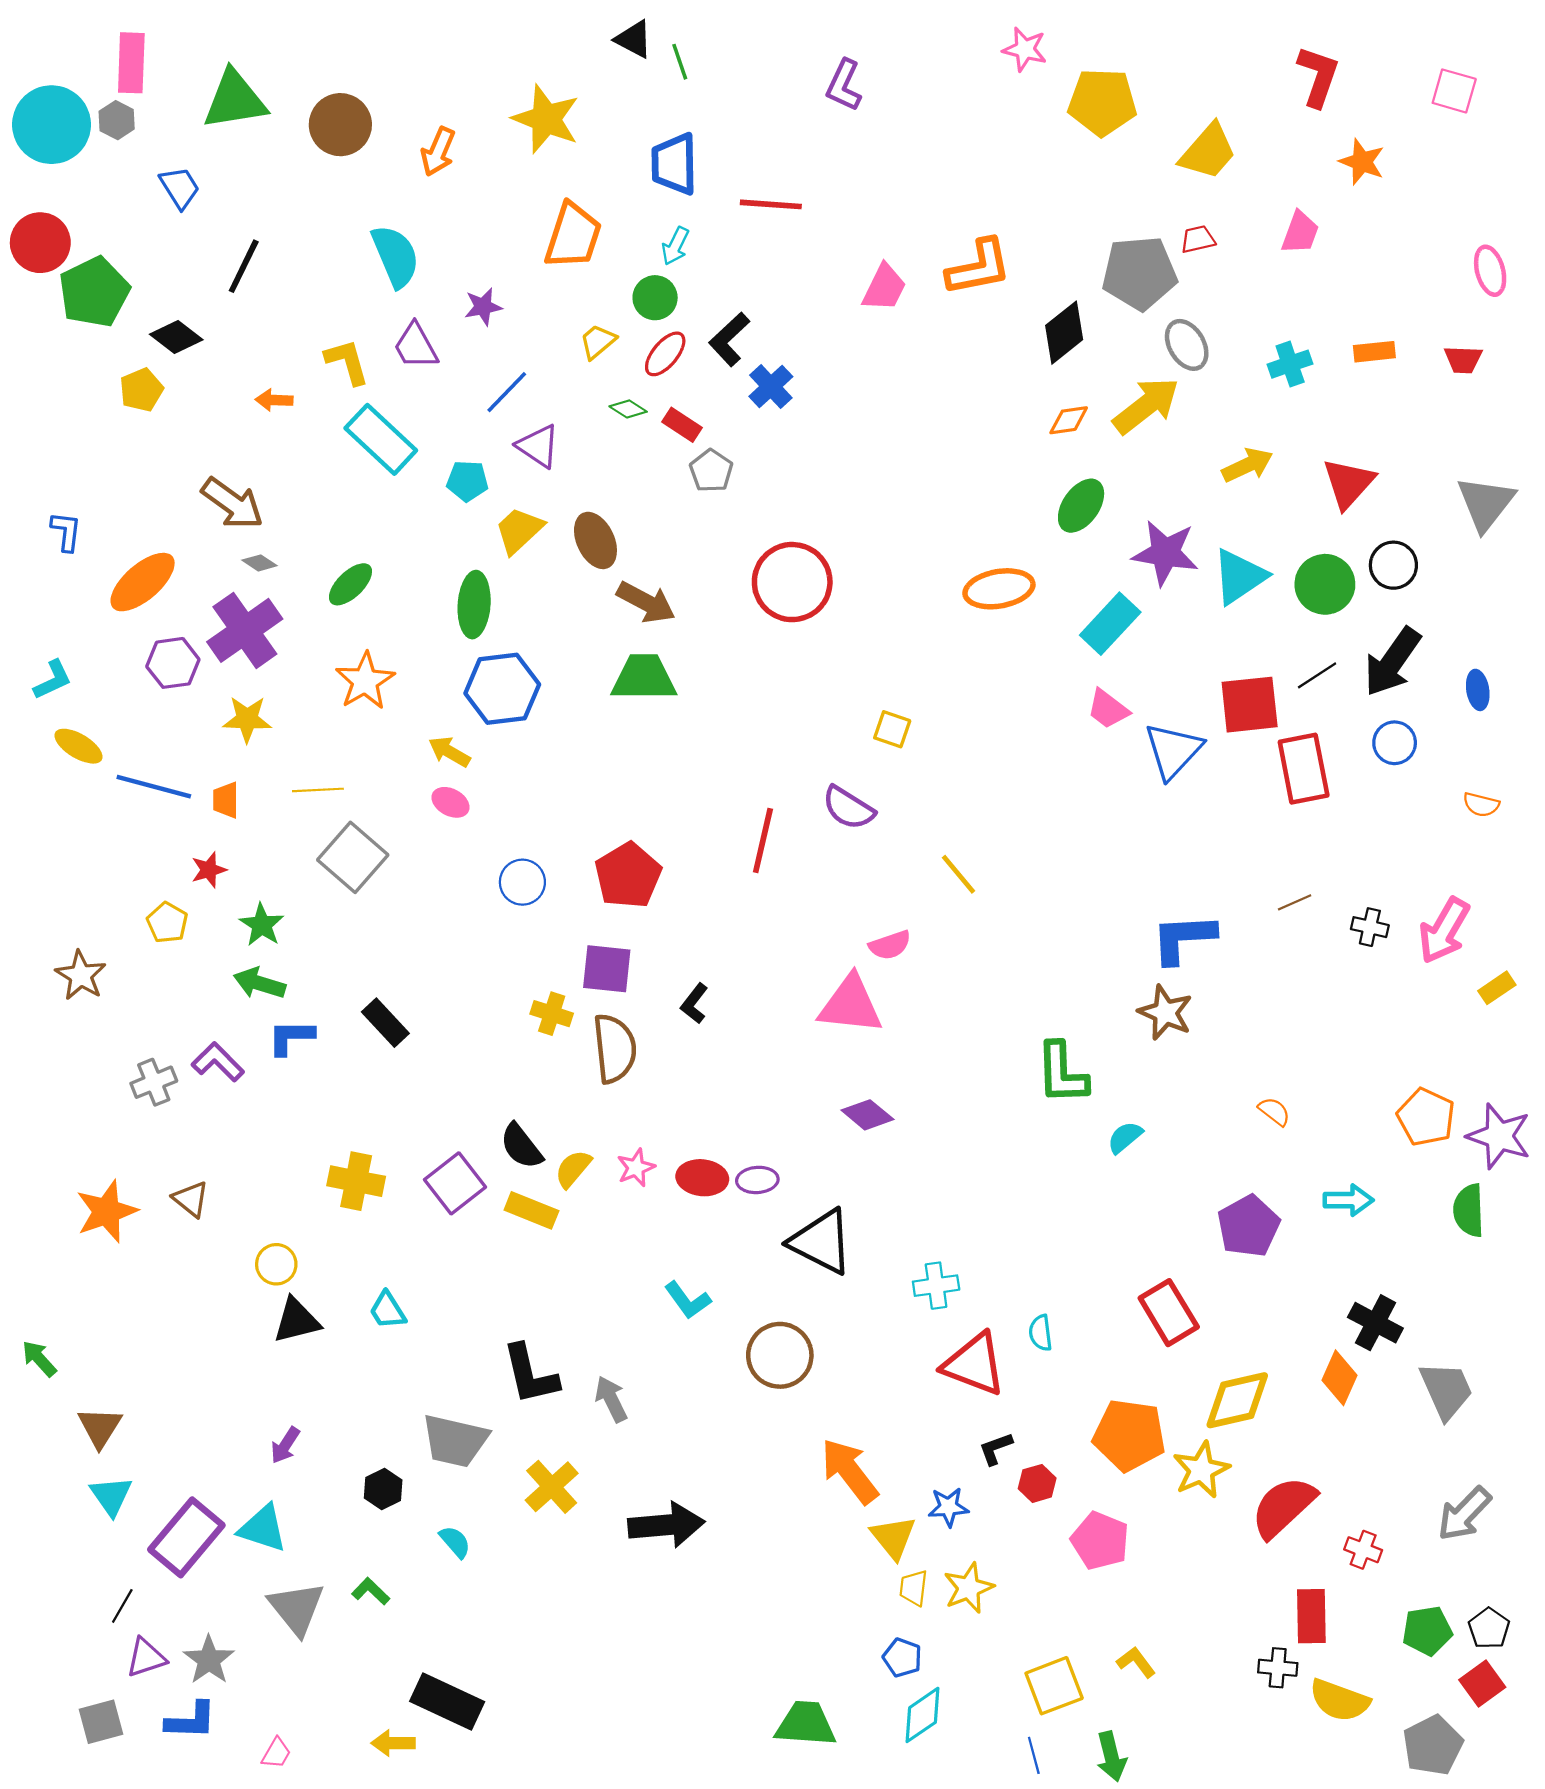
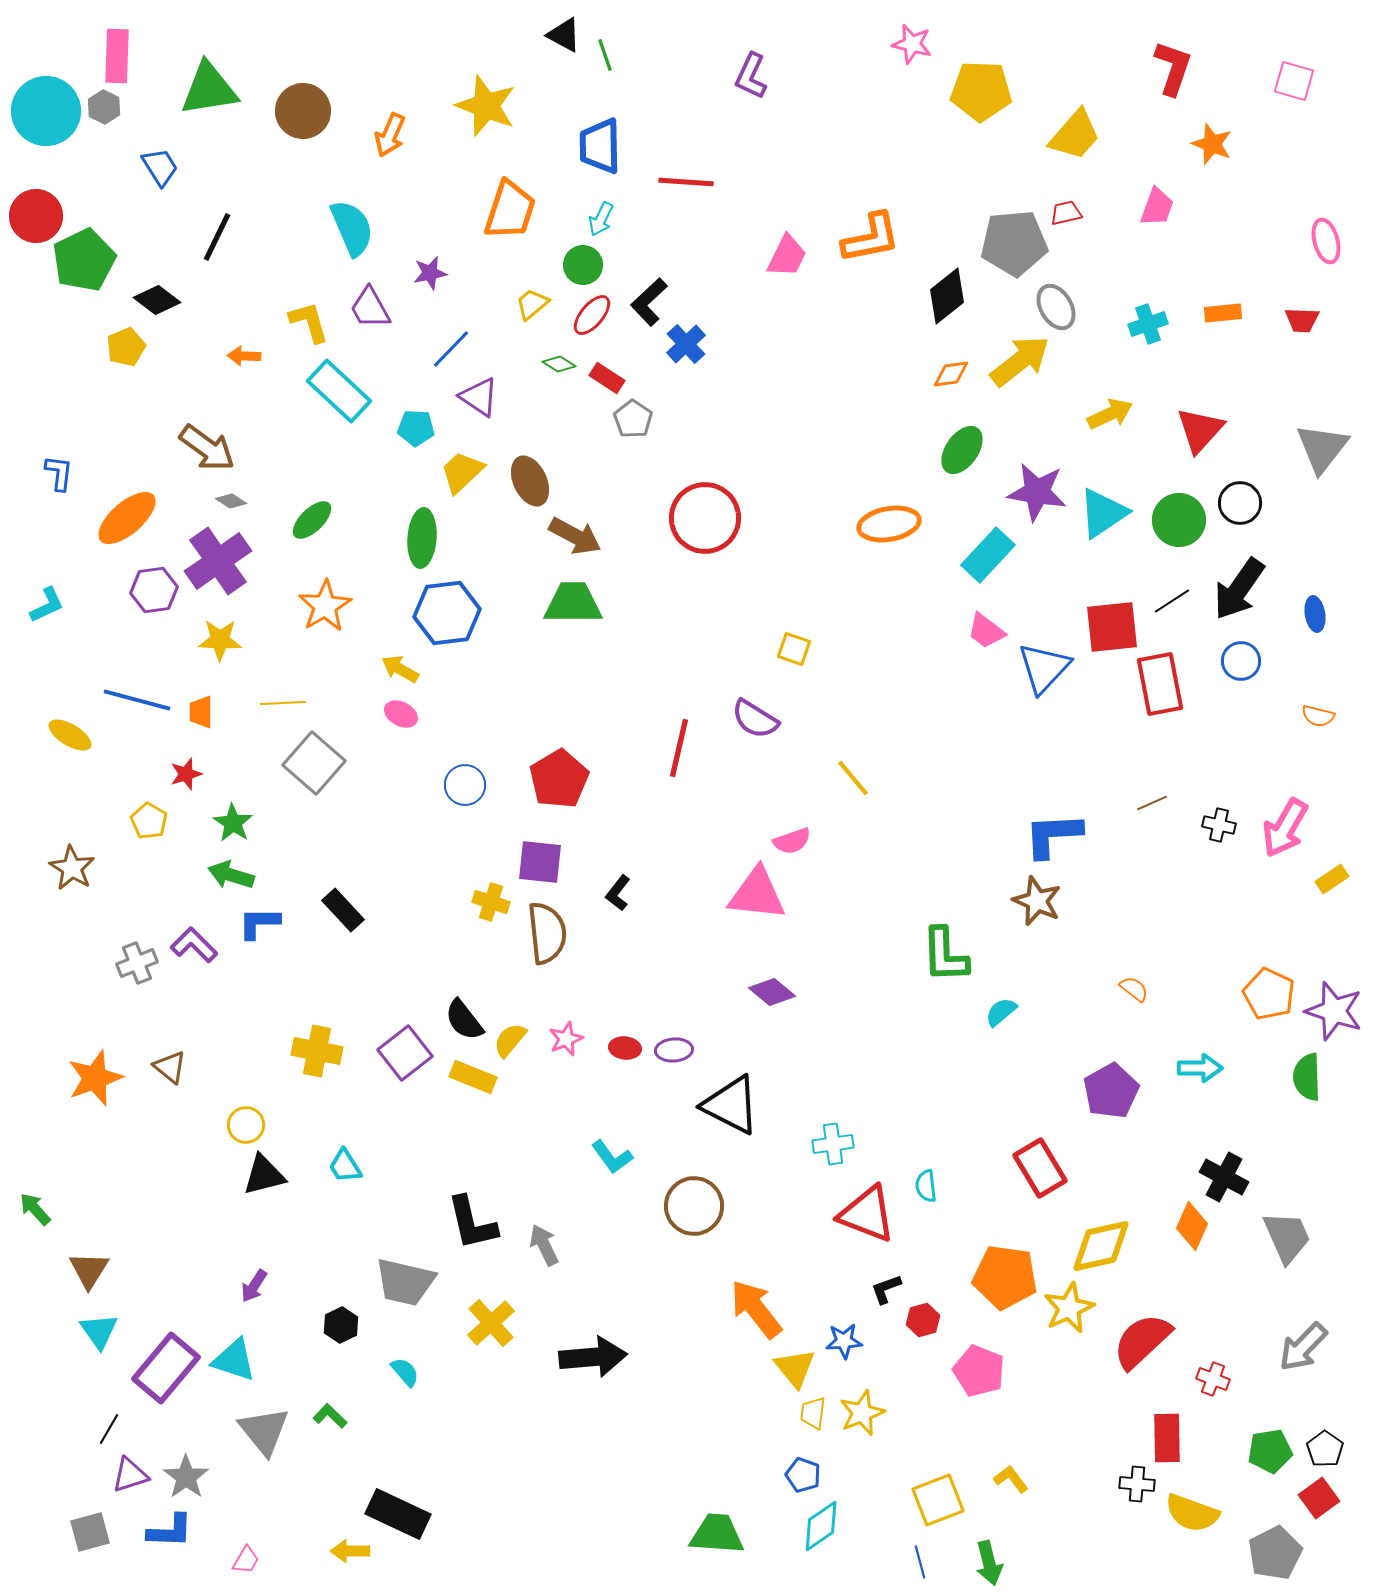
yellow ellipse: (78, 746) -> (70, 735), moved
red ellipse: (702, 1178) -> (625, 1048), size x0.7

